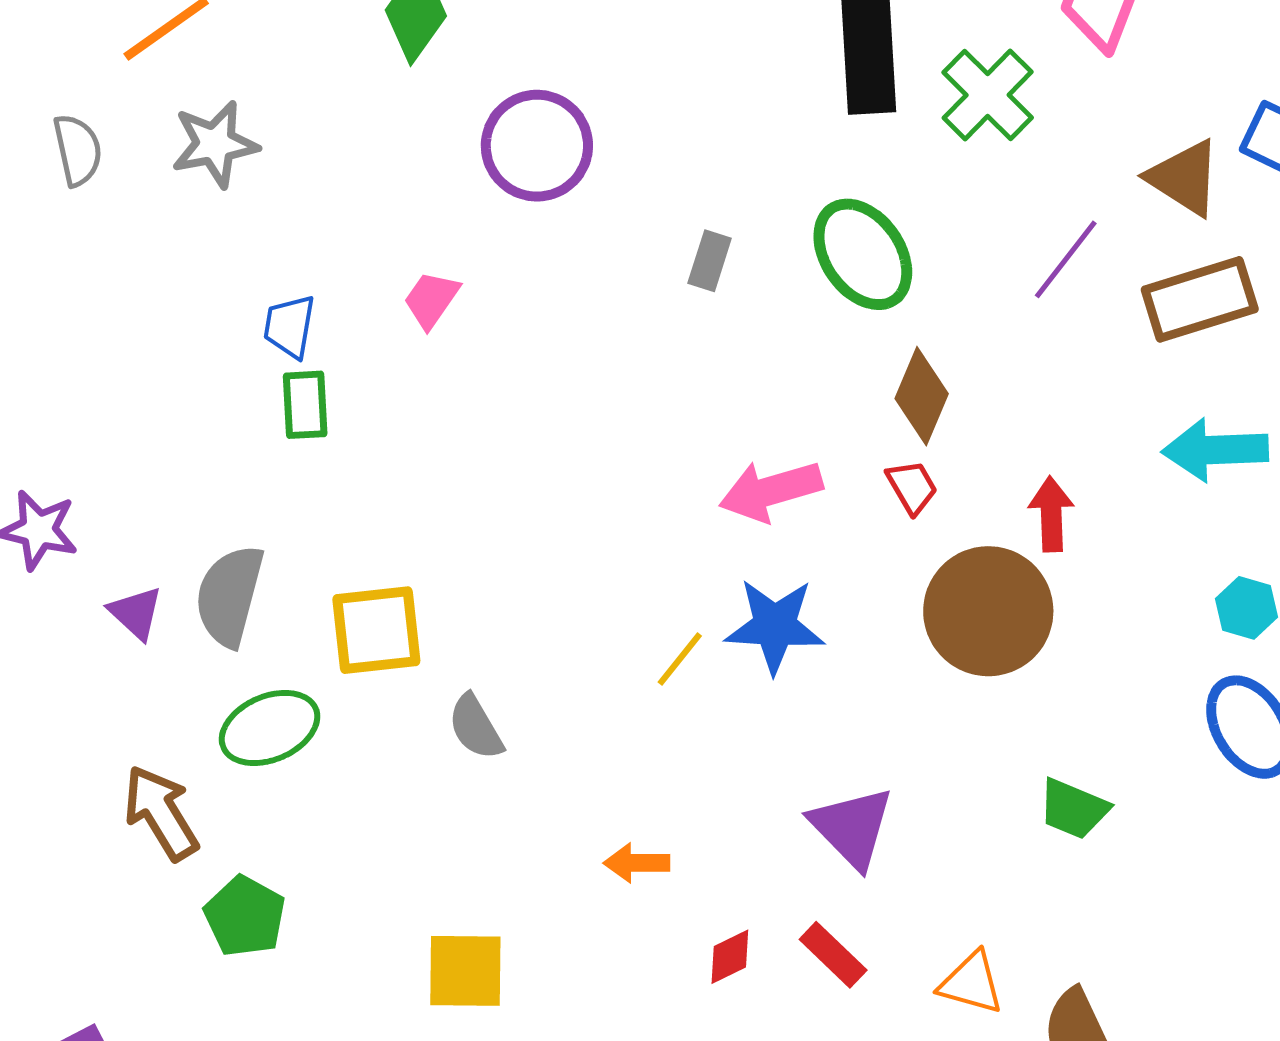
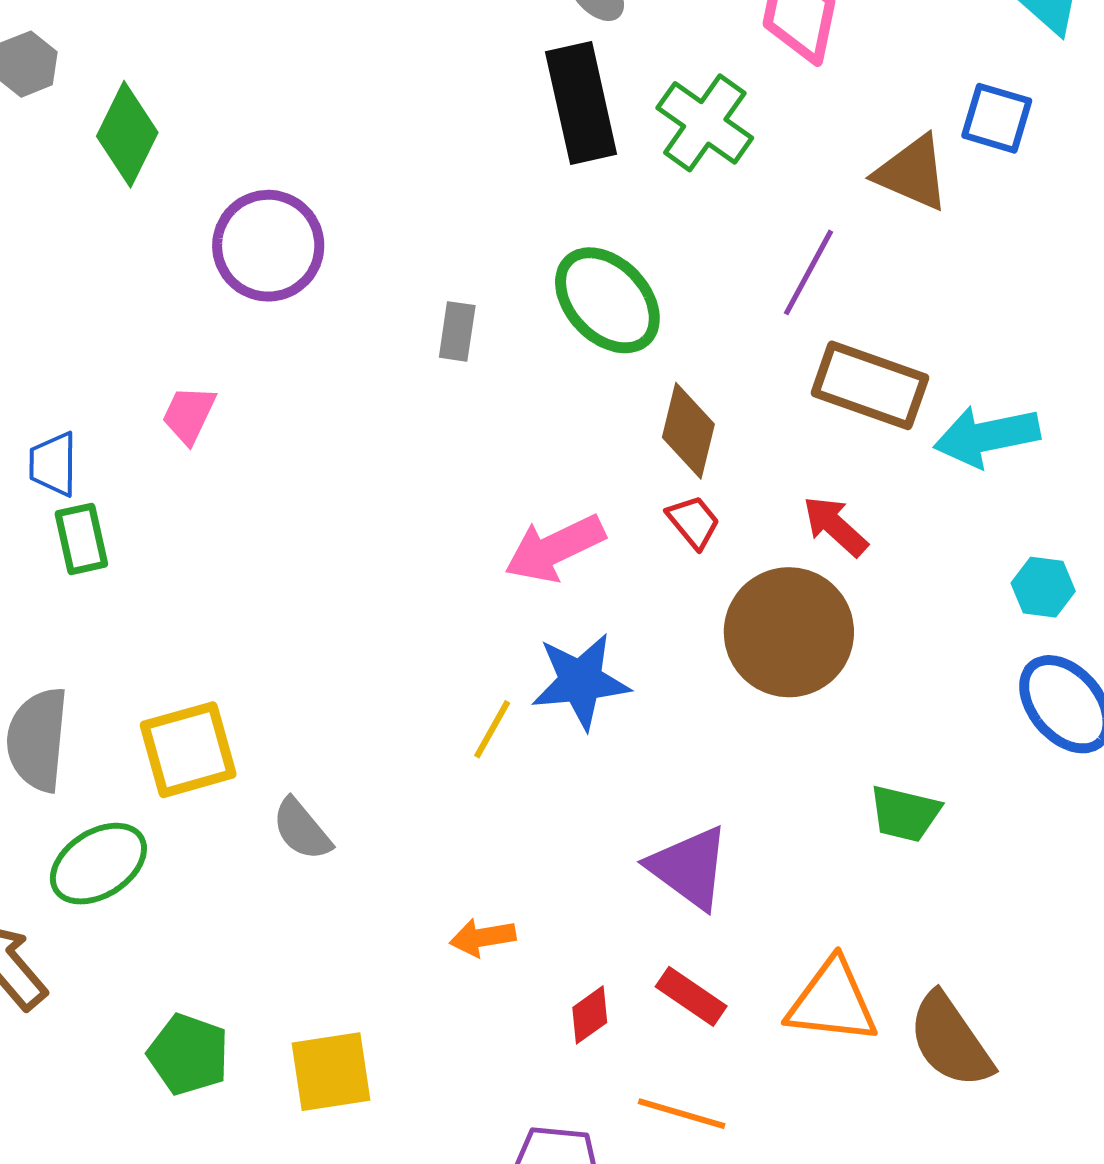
brown rectangle: (1200, 299) -> (870, 385), moved, turned 46
red arrow: (1051, 514) -> (835, 526), turned -36
green pentagon: (245, 916) -> (188, 1054), moved
orange triangle: (971, 983) -> (832, 1002), size x1.4

